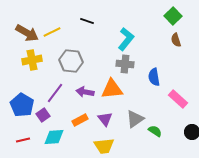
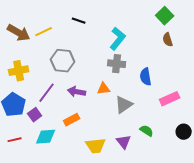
yellow cross: (32, 60) -> (19, 71), moved
orange triangle: (112, 89) -> (104, 89), size x0.6
pink rectangle: (178, 99) -> (170, 99), turned -66
purple triangle: (105, 119) -> (124, 142), moved
gray triangle: (135, 119) -> (124, 105), moved

